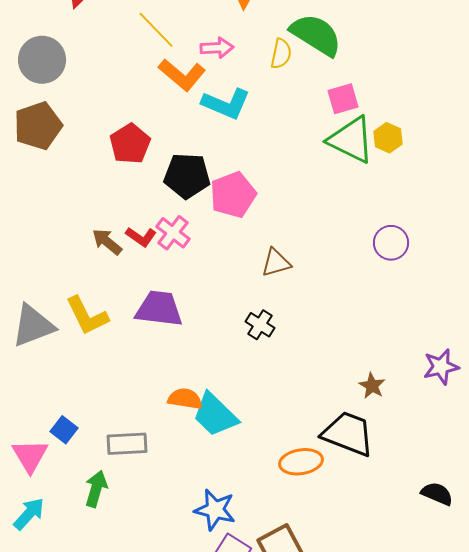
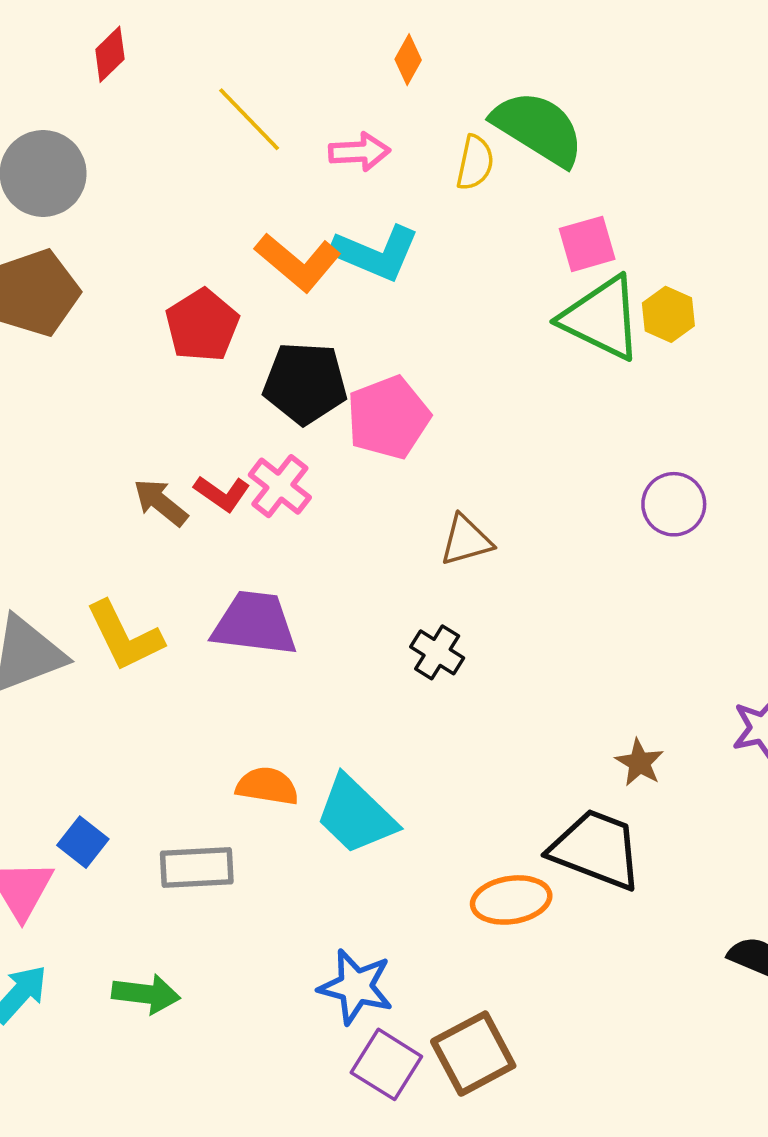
orange L-shape: (182, 75) -> (298, 262), moved
orange semicircle: (185, 399) -> (267, 786), moved
green arrow: (96, 489) -> (146, 994), moved, turned 81

